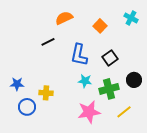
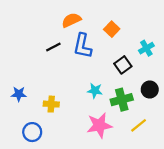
cyan cross: (131, 18) -> (146, 48), moved, turned 32
blue L-shape: (79, 55) -> (83, 46), moved
blue circle: (27, 107) -> (32, 132), moved

